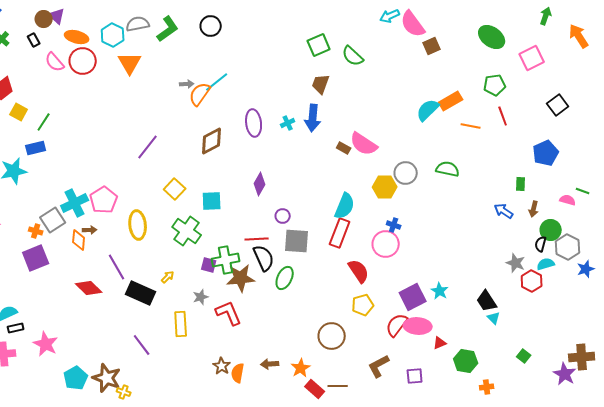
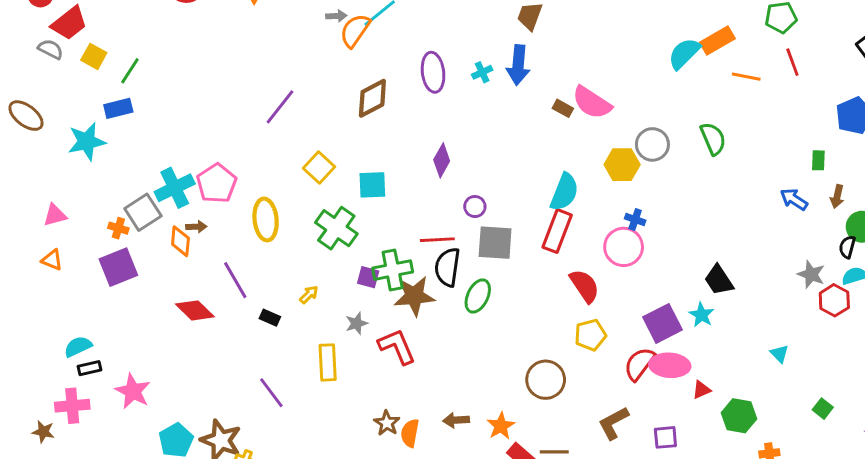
green semicircle: (448, 169) -> (713, 139), turned 55
black semicircle: (264, 258) -> (447, 267), turned -148
black rectangle: (141, 293) -> (270, 318), size x0.5
black trapezoid: (487, 301) -> (719, 280), moved

